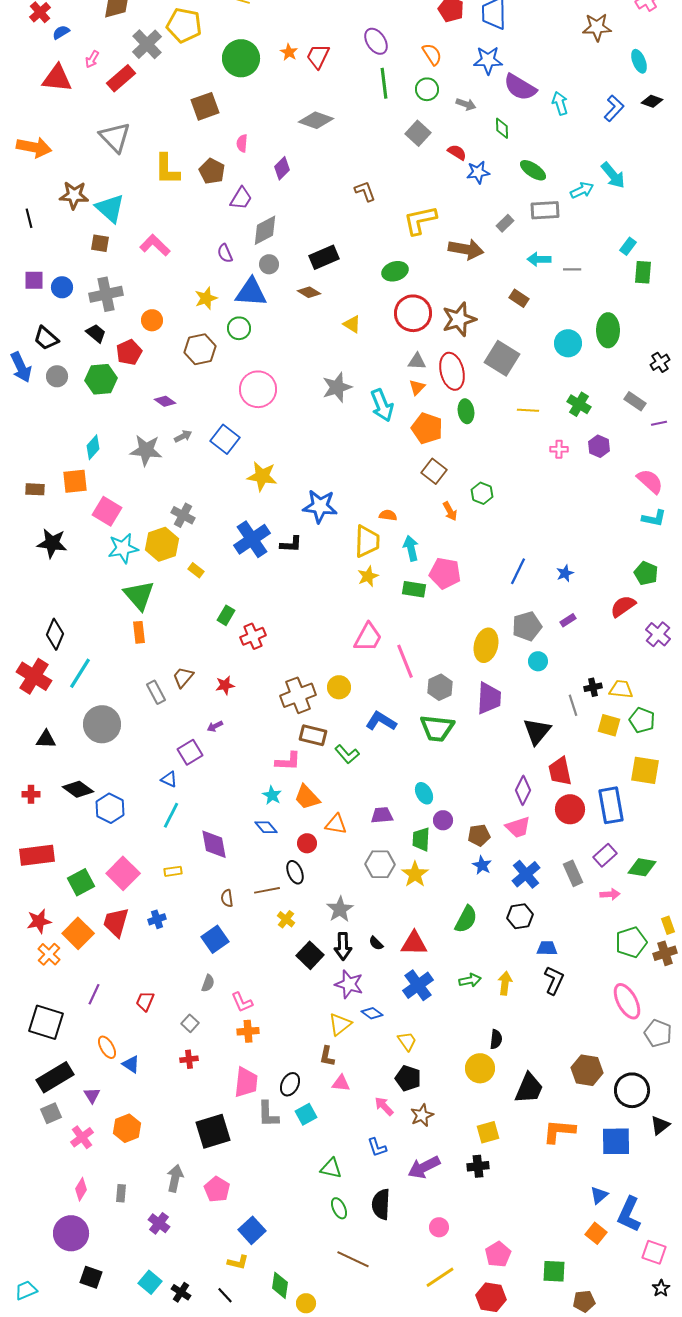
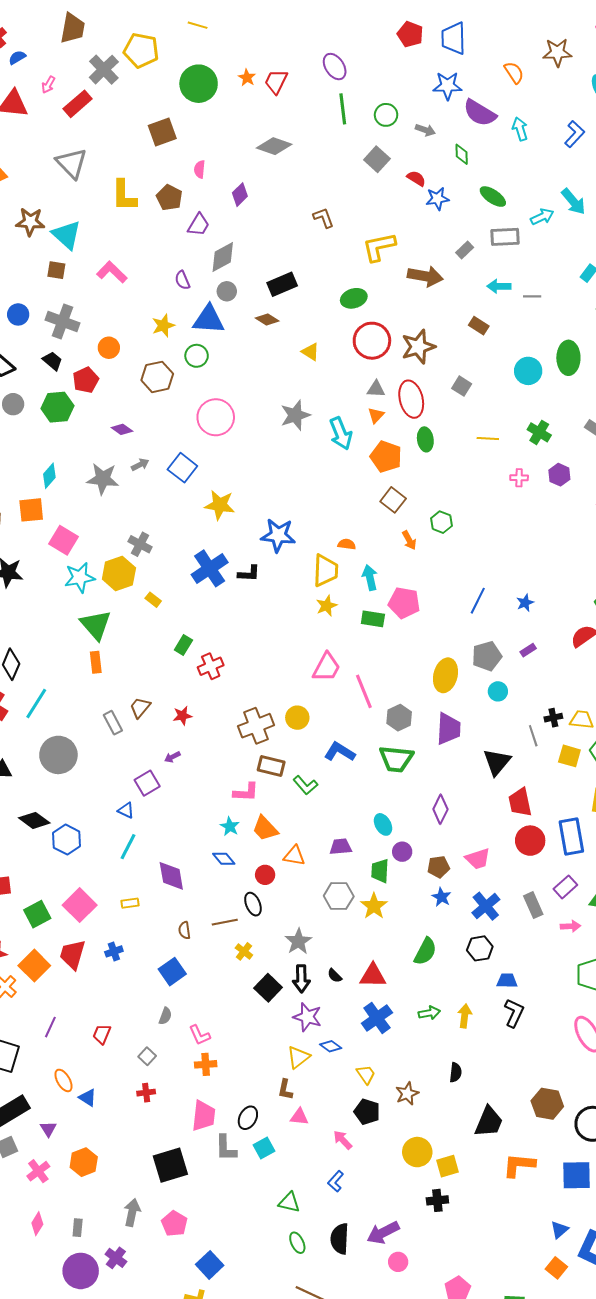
orange semicircle: (432, 54) -> (514, 73), moved
gray cross: (106, 294) -> (62, 322), turned 32
gray square: (502, 358) -> (462, 386), size x0.6
purple diamond: (523, 790) -> (440, 809), moved
yellow circle: (480, 1068) -> (417, 1152), moved
brown star: (422, 1115) -> (407, 1094), moved
blue L-shape: (377, 1147) -> (336, 1181), turned 60
purple arrow: (424, 1167) -> (383, 1233), moved
purple circle: (71, 1233) -> (81, 1271), moved

